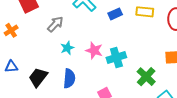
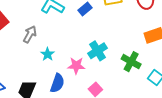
pink star: (94, 50) -> (76, 66), moved
blue semicircle: (69, 78) -> (57, 83), turned 30

